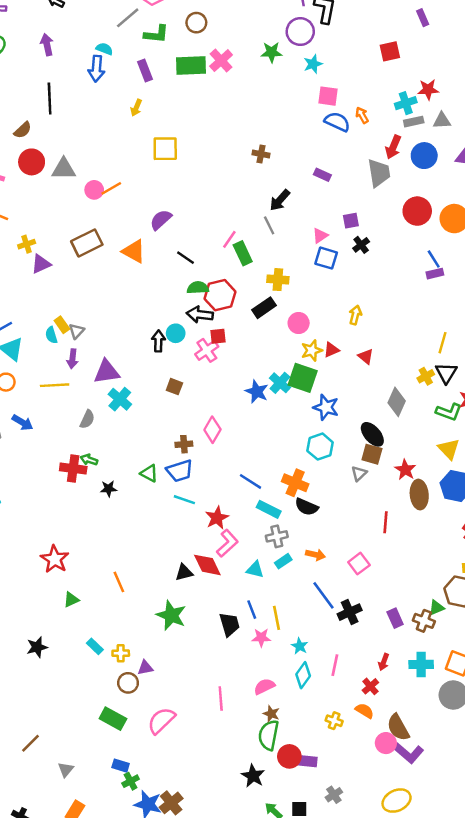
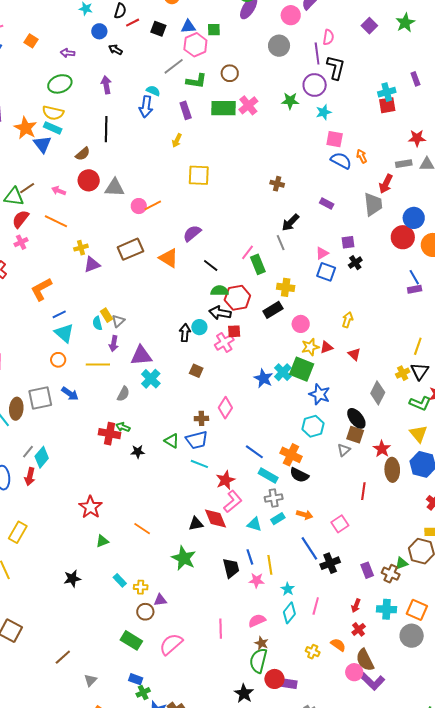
cyan cross: (406, 103) -> (387, 92), moved
blue circle: (424, 156) -> (414, 218), moved
orange line: (119, 582) -> (142, 529), turned -36
red cross: (370, 686) -> (359, 629), moved

